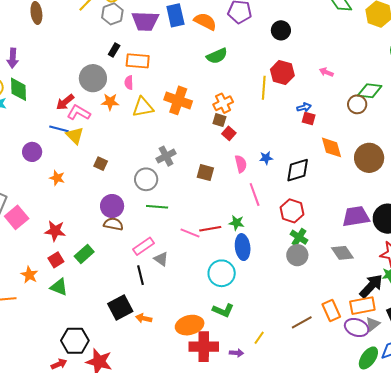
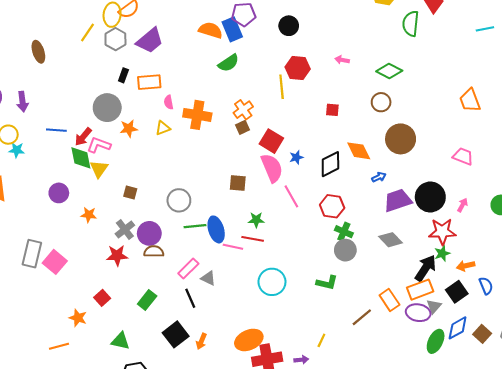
blue rectangle: (175, 15) -> (232, 29), moved
purple trapezoid: (145, 21) -> (150, 41), turned -32
pink semicircle: (129, 83) -> (169, 102), moved
green diamond: (18, 89) -> (81, 158), moved
green diamond: (370, 91) -> (389, 71), turned 30
brown circle: (357, 104) -> (381, 102), moved
yellow triangle: (143, 107) -> (163, 128), size x0.7
blue arrow: (304, 107) -> (379, 177), moved
brown square: (219, 120) -> (243, 127), turned -32
blue line: (59, 129) -> (56, 130), moved
red square: (229, 133) -> (271, 141), moved, size x1.6
yellow triangle: (75, 136) -> (99, 169), turned 30
orange diamond: (331, 147) -> (359, 151), moved
gray cross: (166, 156) -> (125, 229), moved
pink semicircle: (241, 164) -> (272, 168), size x1.6
green star: (237, 223) -> (256, 220), moved
red line: (210, 229) -> (253, 239), turned 30
red star: (55, 231) -> (117, 255), moved
blue ellipse: (243, 247) -> (216, 229), moved
green rectangle: (84, 254) -> (147, 300), moved
green triangle: (59, 287) -> (120, 341), moved
green L-shape: (223, 310) -> (327, 283), moved
orange arrow: (144, 318) -> (201, 341), turned -70

